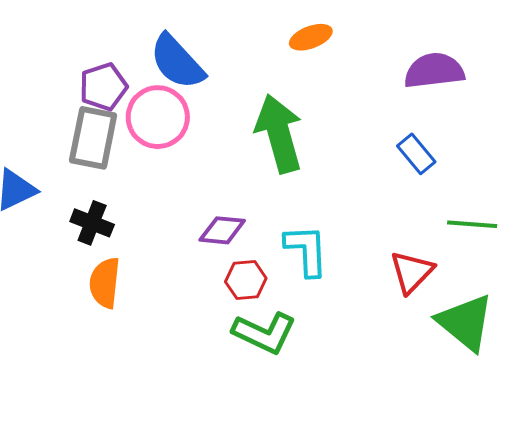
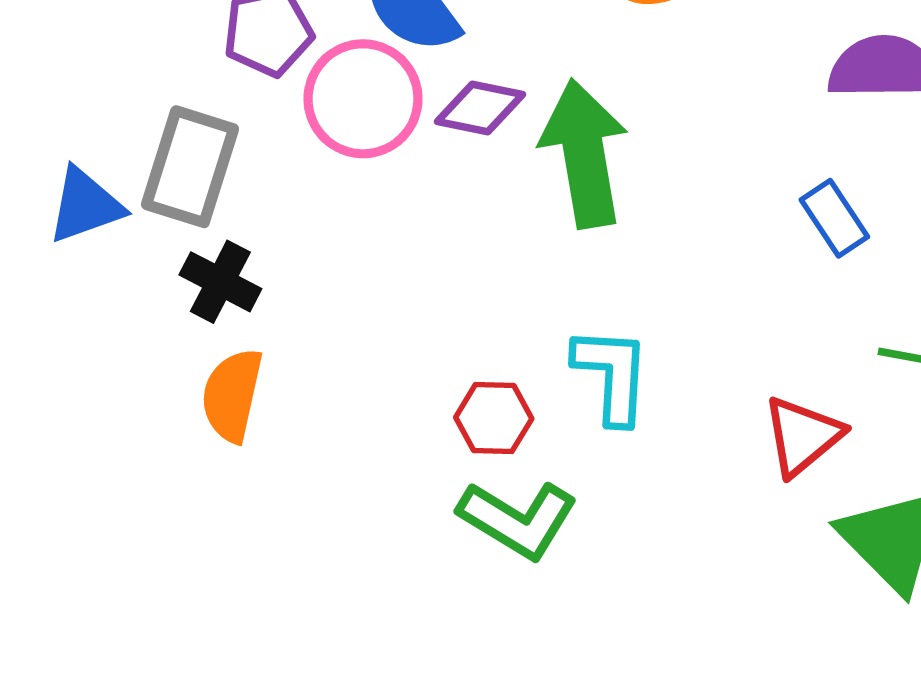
gray rectangle: (93, 138) -> (190, 167), moved
purple diamond: (222, 230) -> (480, 108), moved

